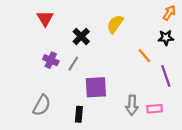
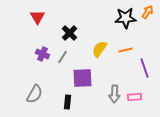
yellow semicircle: (115, 24) -> (100, 49), moved
black star: (166, 38) -> (126, 18), moved, size x1.5
orange line: (144, 56) -> (126, 50), turned -64

